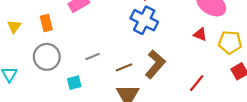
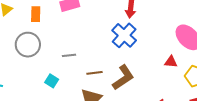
red triangle: (200, 34) -> (171, 62), turned -32
cyan square: (74, 83) -> (52, 81), moved, turned 32

